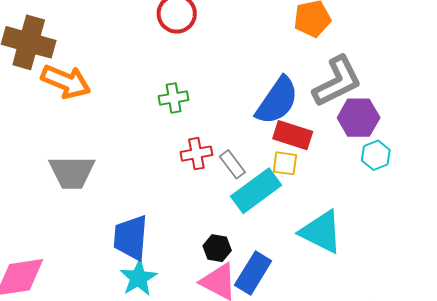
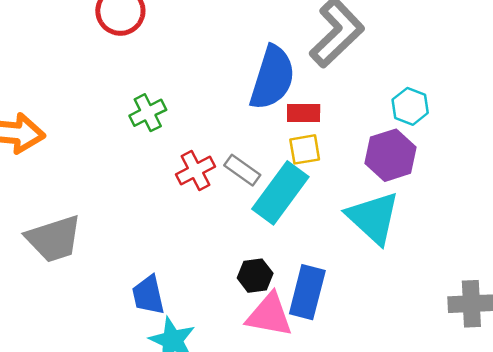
purple hexagon: (359, 118) -> (391, 155), moved
red rectangle: (293, 135) -> (304, 113), size x0.7
cyan triangle: (321, 232) -> (373, 218), turned 33
blue trapezoid: (131, 238) -> (148, 295), size x0.7

